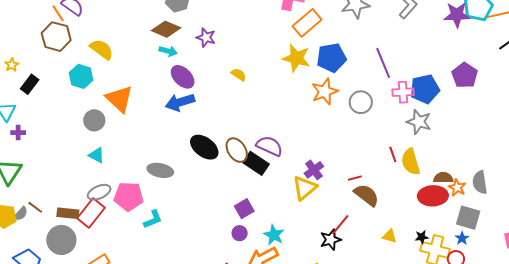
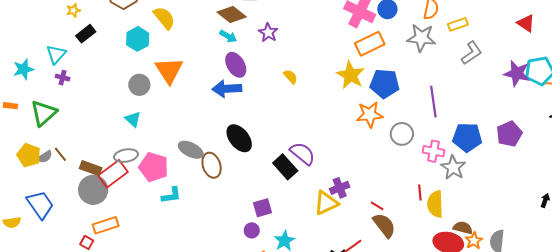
pink cross: (403, 92) -> (434, 151), moved
brown ellipse: (237, 150) -> (212, 165), moved
red line: (355, 178) -> (377, 206), turned 32
gray circle: (61, 240) -> (93, 190), moved

